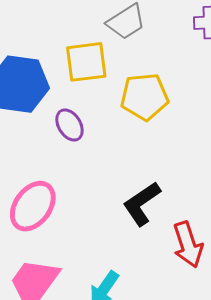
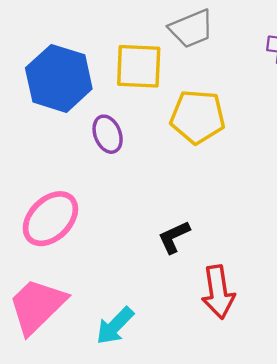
black L-shape: (142, 204) -> (174, 237), size x0.7

